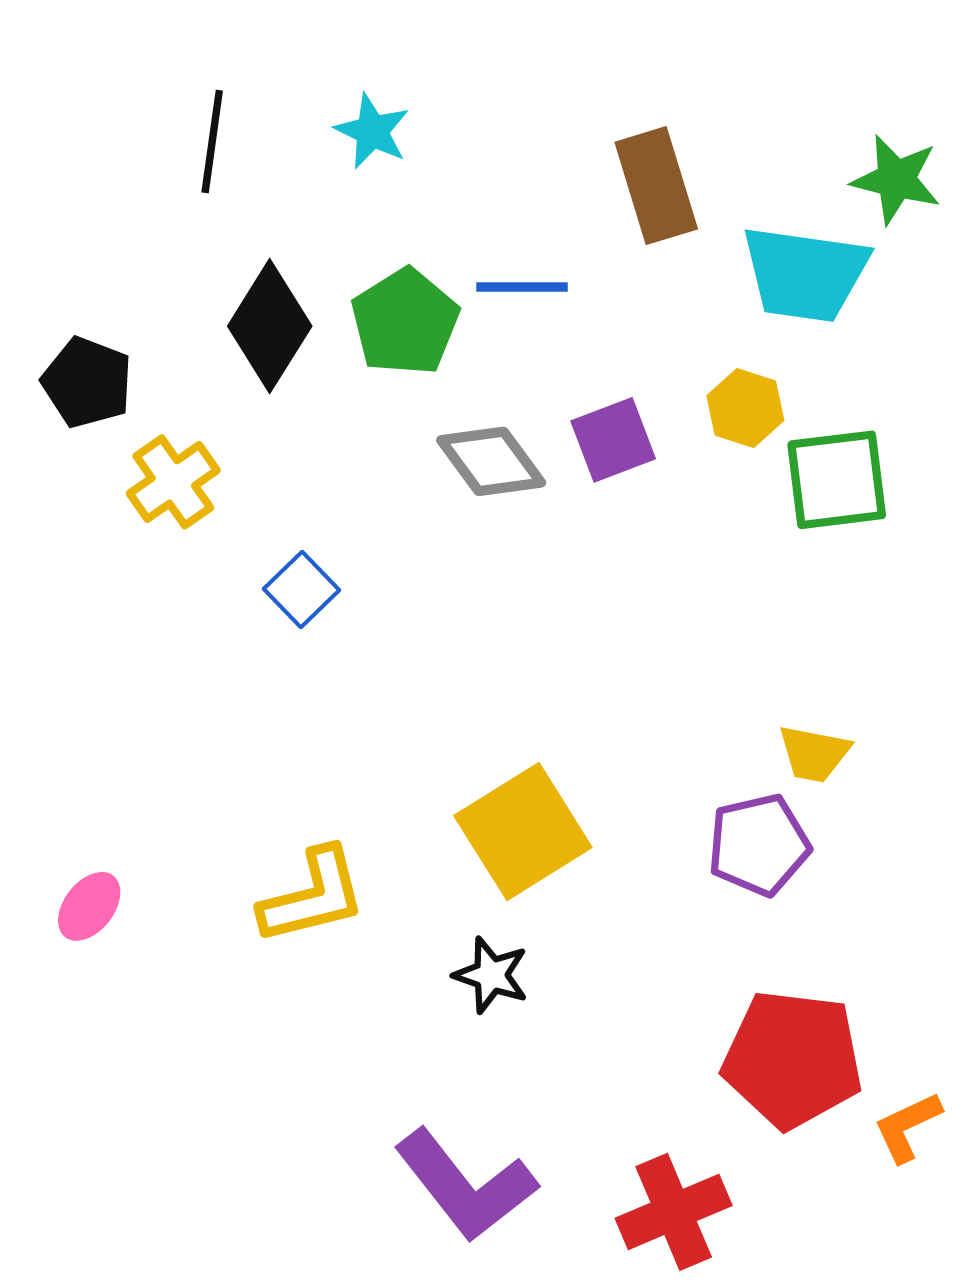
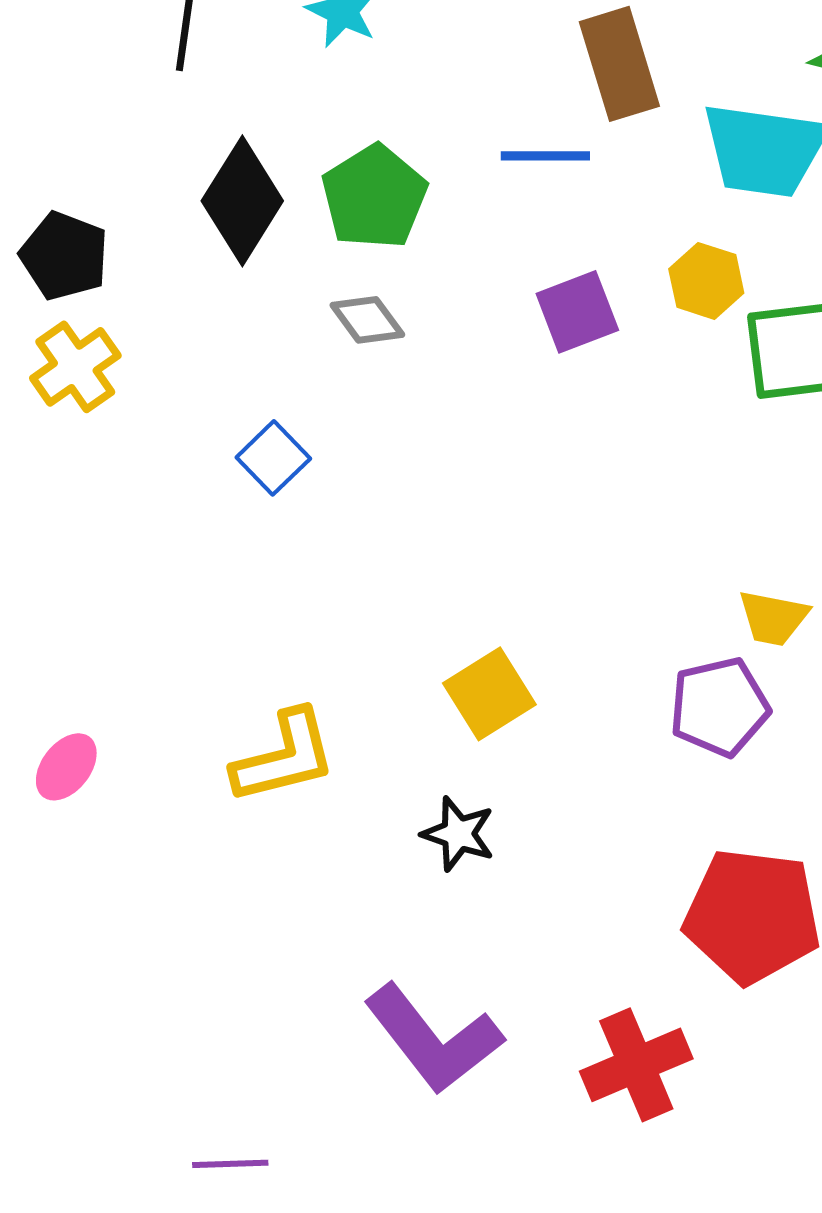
blue line: (522, 287) -> (545, 156), moved
gray diamond: (491, 461) -> (367, 320), moved, size x0.7
yellow cross: (173, 482) -> (75, 367), moved
yellow square: (523, 832) -> (489, 694), size x0.7

